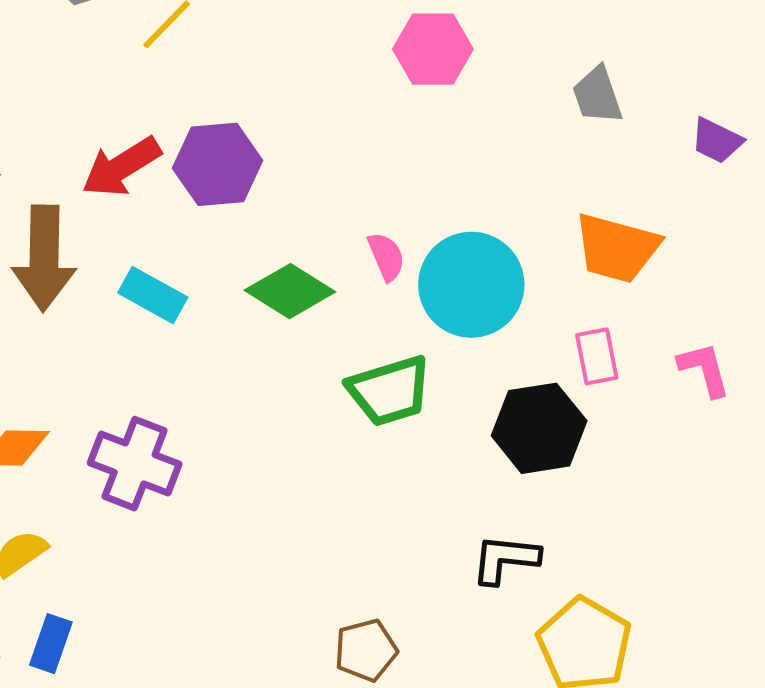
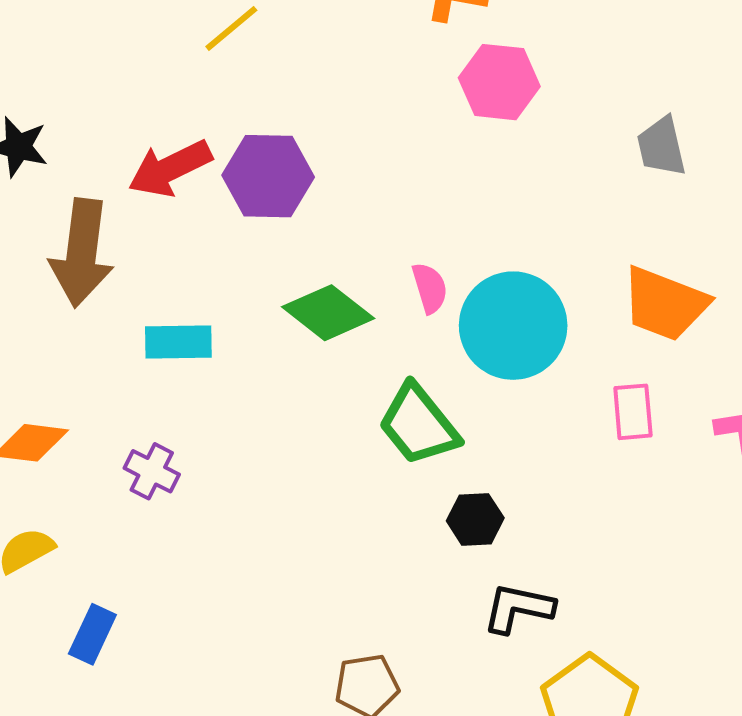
cyan rectangle: (153, 295) -> (178, 342), moved, turned -36
green trapezoid: (389, 391) -> (419, 425), turned 62
black hexagon: (539, 428) -> (475, 519), moved, size x0.6
purple cross: (135, 464) -> (152, 471), size x0.6
blue rectangle: (51, 644) -> (92, 634), moved

